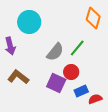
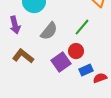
gray semicircle: (55, 52) -> (49, 31), moved
purple square: (56, 83) -> (61, 62), turned 30

